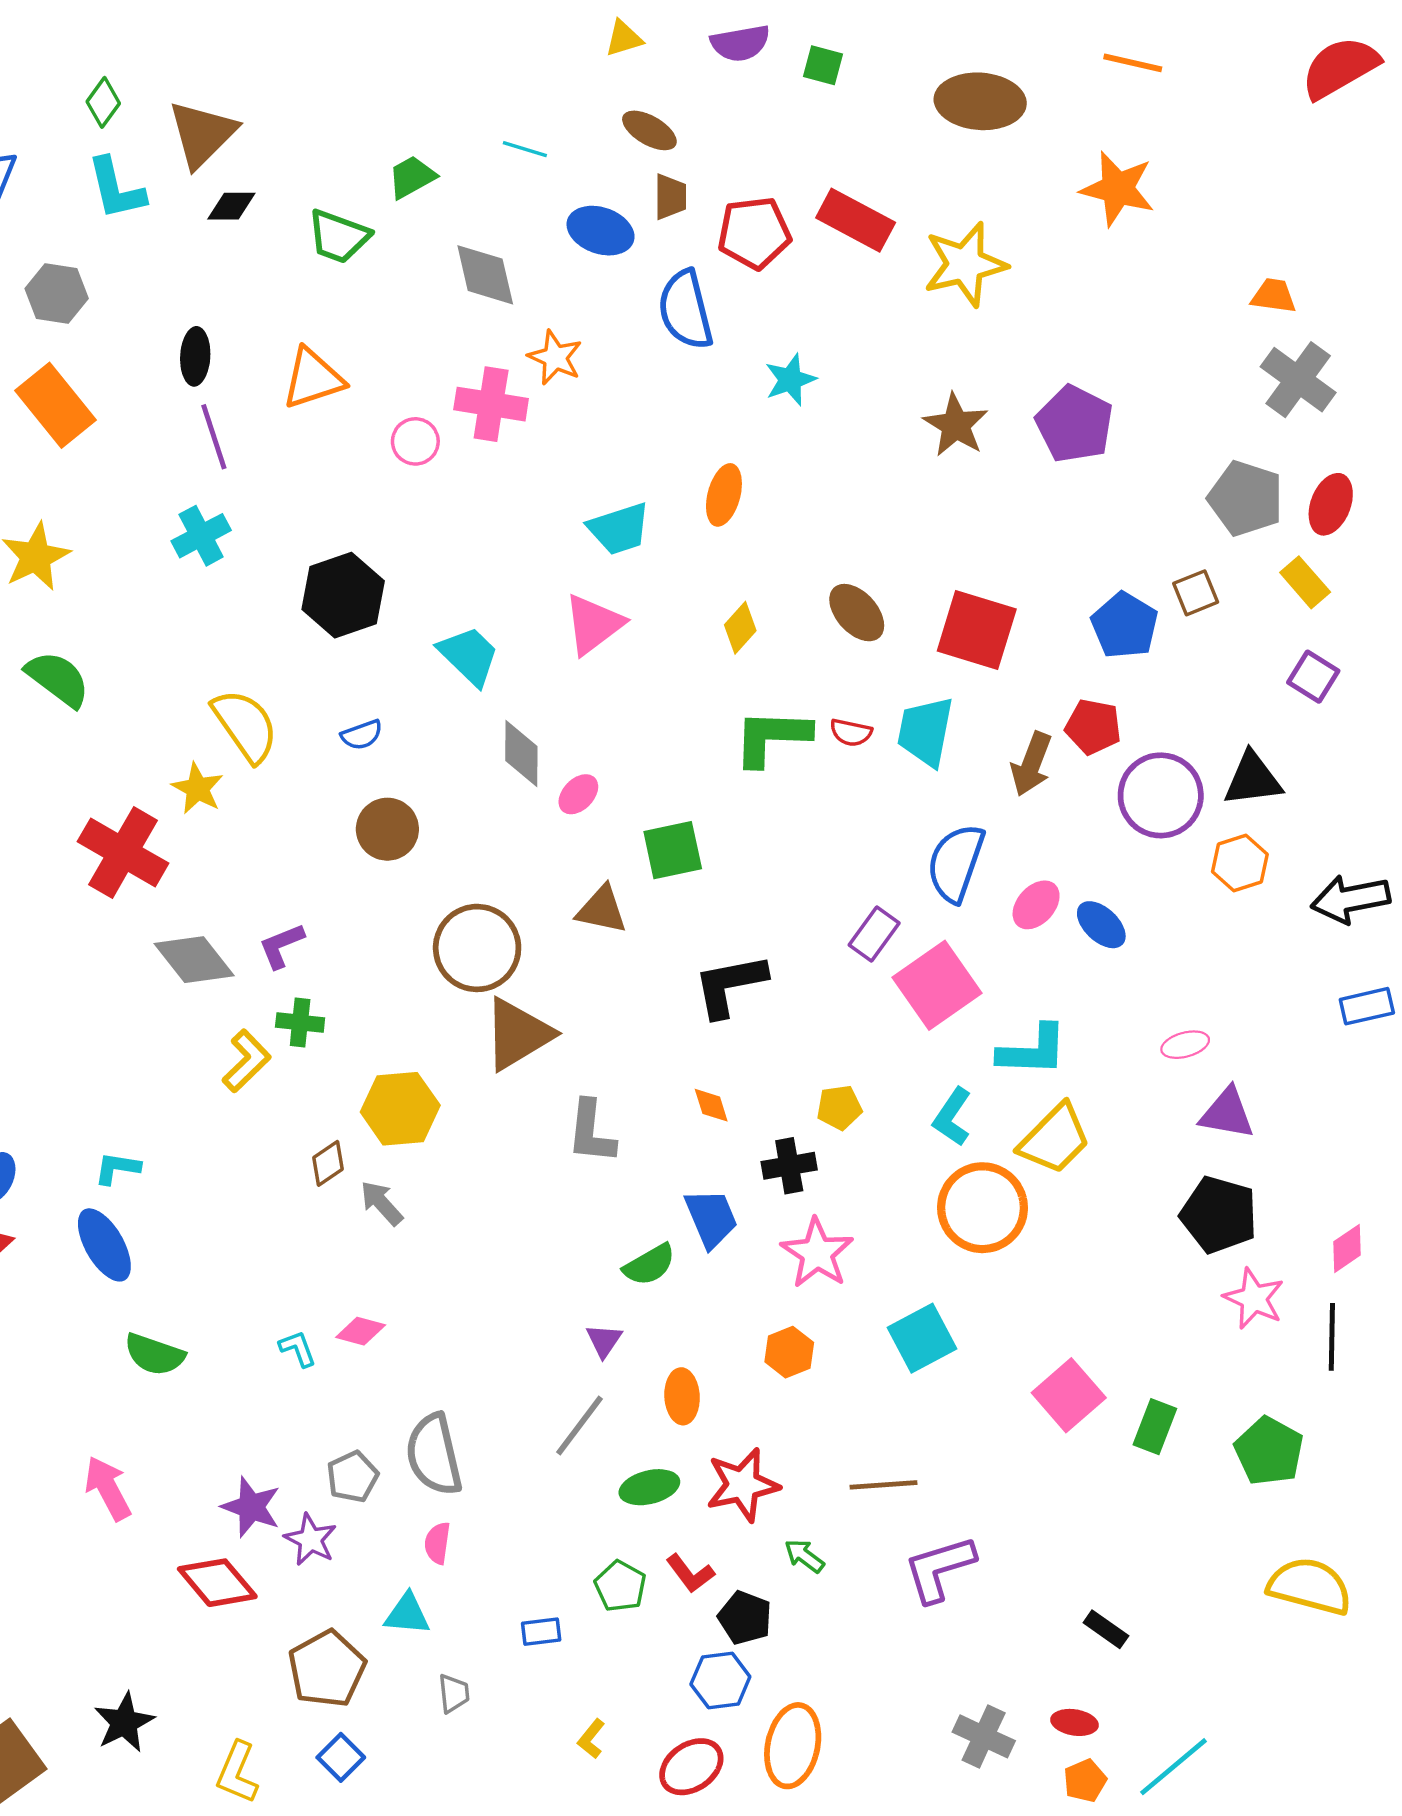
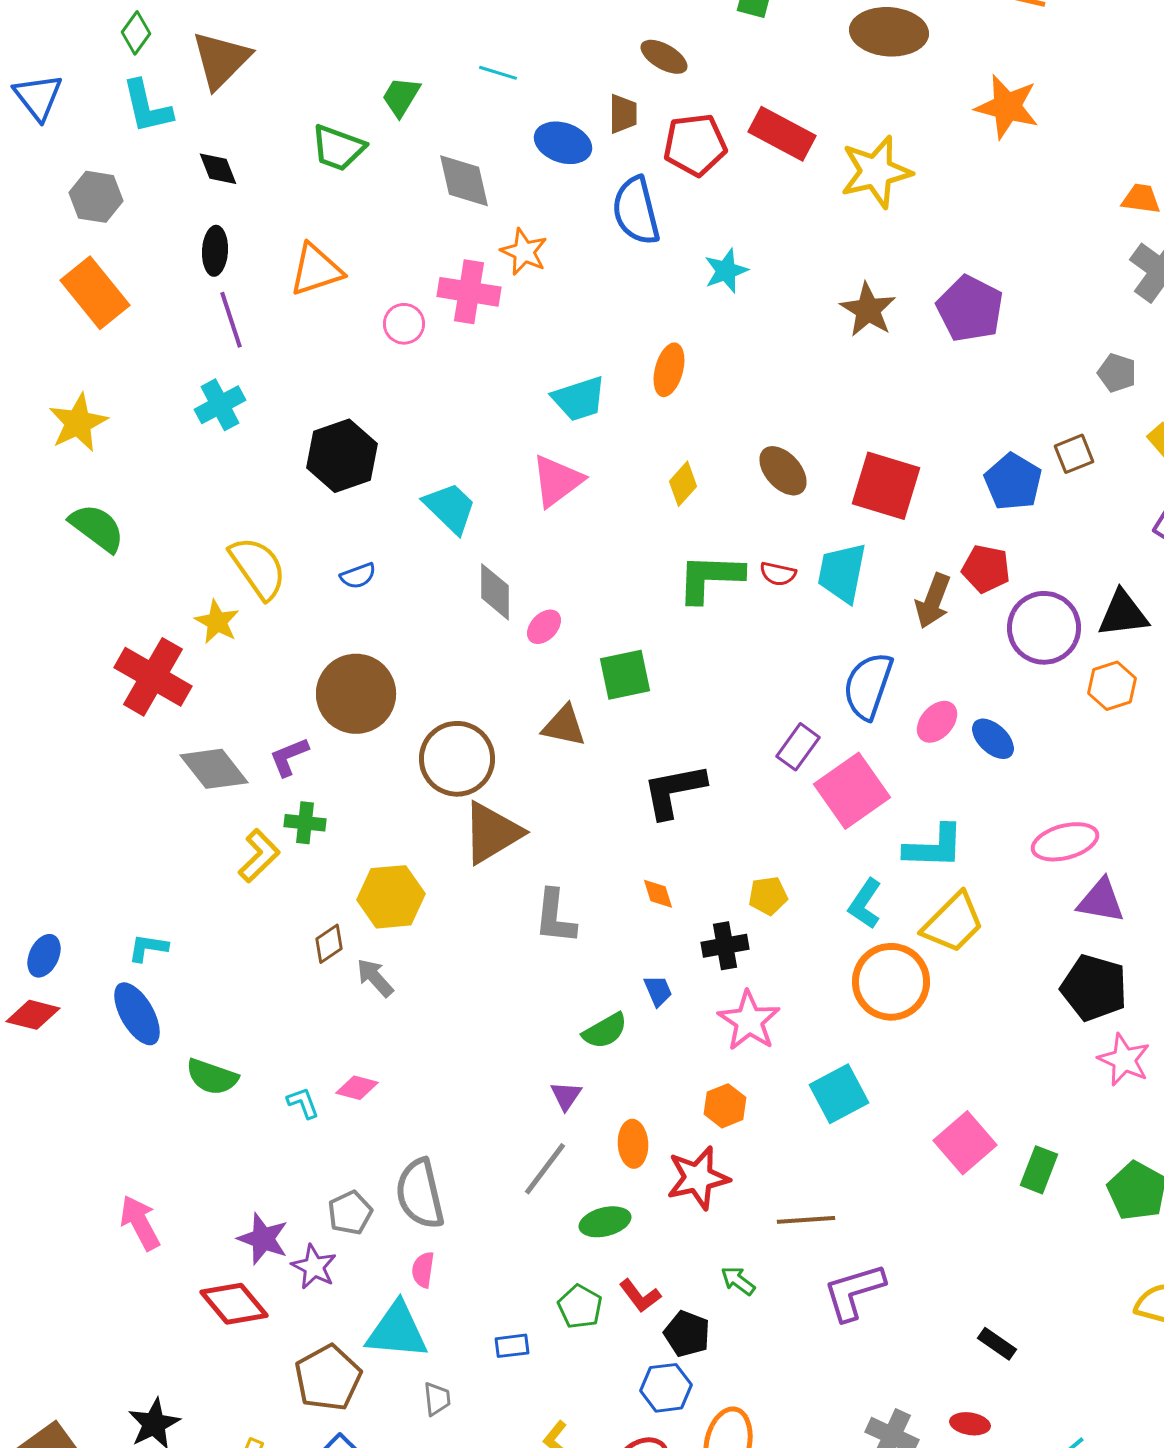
brown ellipse: (649, 130) -> (664, 57), moved
green trapezoid: (412, 177) -> (401, 97), turned -30
black diamond: (231, 206) -> (218, 169), moved, turned 69
gray pentagon: (1246, 498) -> (1117, 373), size x0.6
brown circle: (387, 829) -> (356, 694), moved, size x1.5
pink ellipse: (1185, 1045) -> (1065, 842), size x1.6
blue trapezoid: (711, 1218) -> (658, 991), size x0.6
green semicircle: (154, 1354) -> (212, 1077), moved
red star: (743, 1485) -> (698, 1178), moved
cyan triangle: (407, 1614) -> (397, 1331), size x1.6

